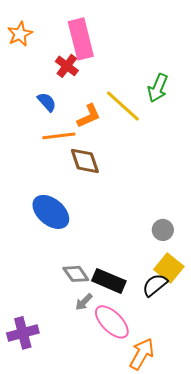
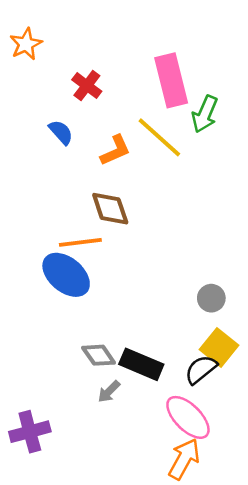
pink rectangle: (81, 39) -> (171, 80), moved
orange line: (59, 136) -> (80, 242), moved
pink ellipse: (112, 322) -> (188, 417), moved

